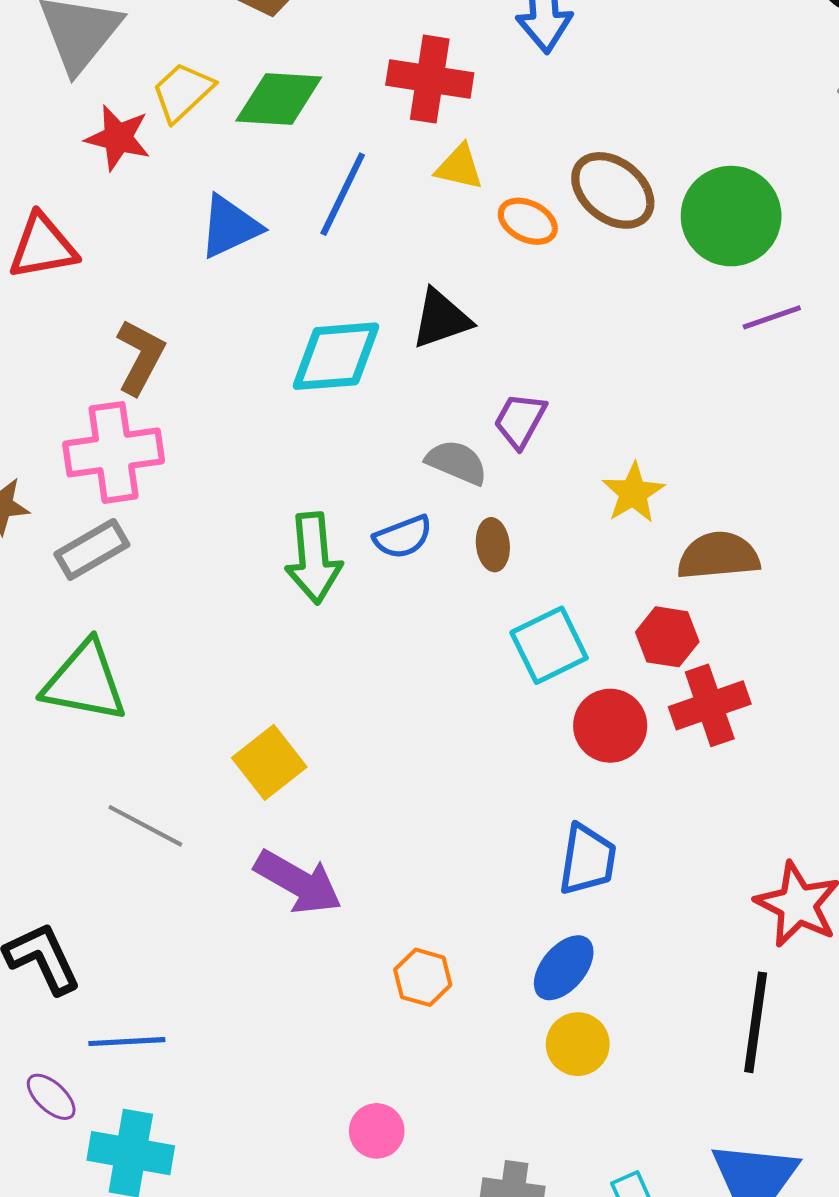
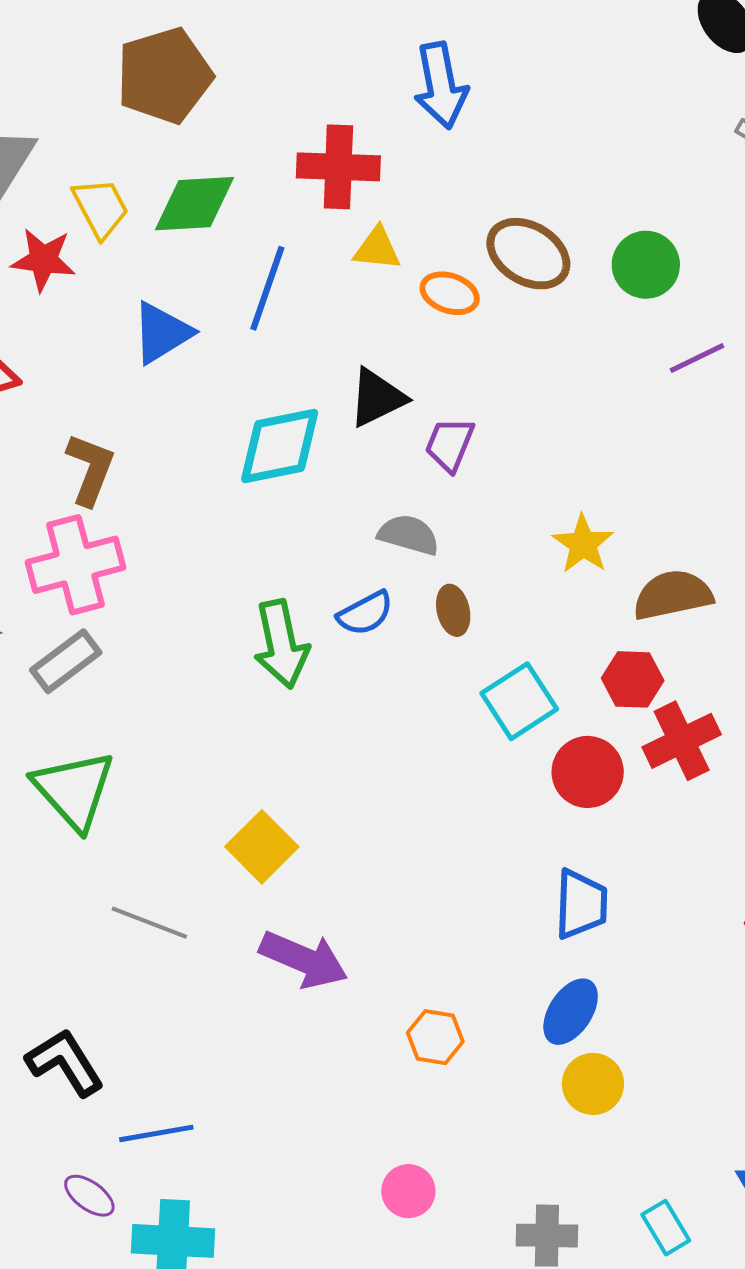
yellow trapezoid: (183, 92) -> (101, 208), turned 112
green circle: (731, 216) -> (646, 265), size x0.7
purple trapezoid: (520, 420) -> (450, 444), moved
green triangle: (85, 682) -> (74, 790), turned 44

